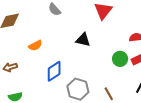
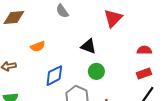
green circle: (120, 59) -> (96, 71), moved

